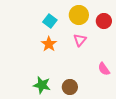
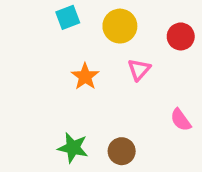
yellow circle: (79, 15) -> (120, 26), moved
cyan square: (50, 21) -> (68, 17), moved, turned 32

